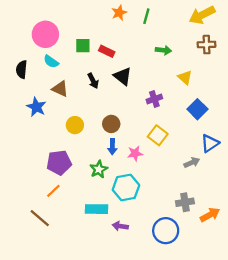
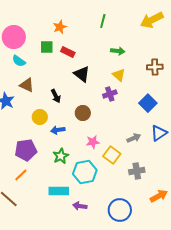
orange star: (119, 13) -> (60, 27), moved
brown cross: (207, 45) -> (155, 67), moved
yellow triangle: (185, 77) -> (119, 75), moved
black arrow: (93, 81) -> (56, 96), moved
brown circle: (111, 124) -> (83, 113), moved
yellow square: (158, 135) -> (112, 155), moved
blue arrow: (112, 147) -> (58, 130), moved, turned 80
gray arrow: (192, 163) -> (134, 138), moved
gray cross: (185, 202) -> (137, 171), moved

